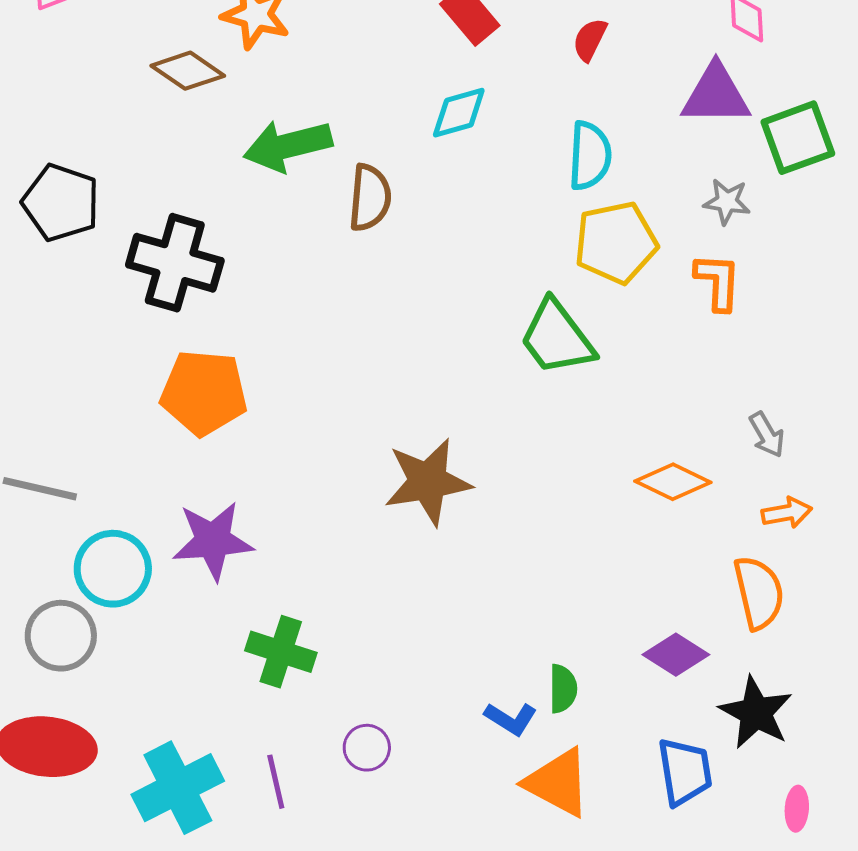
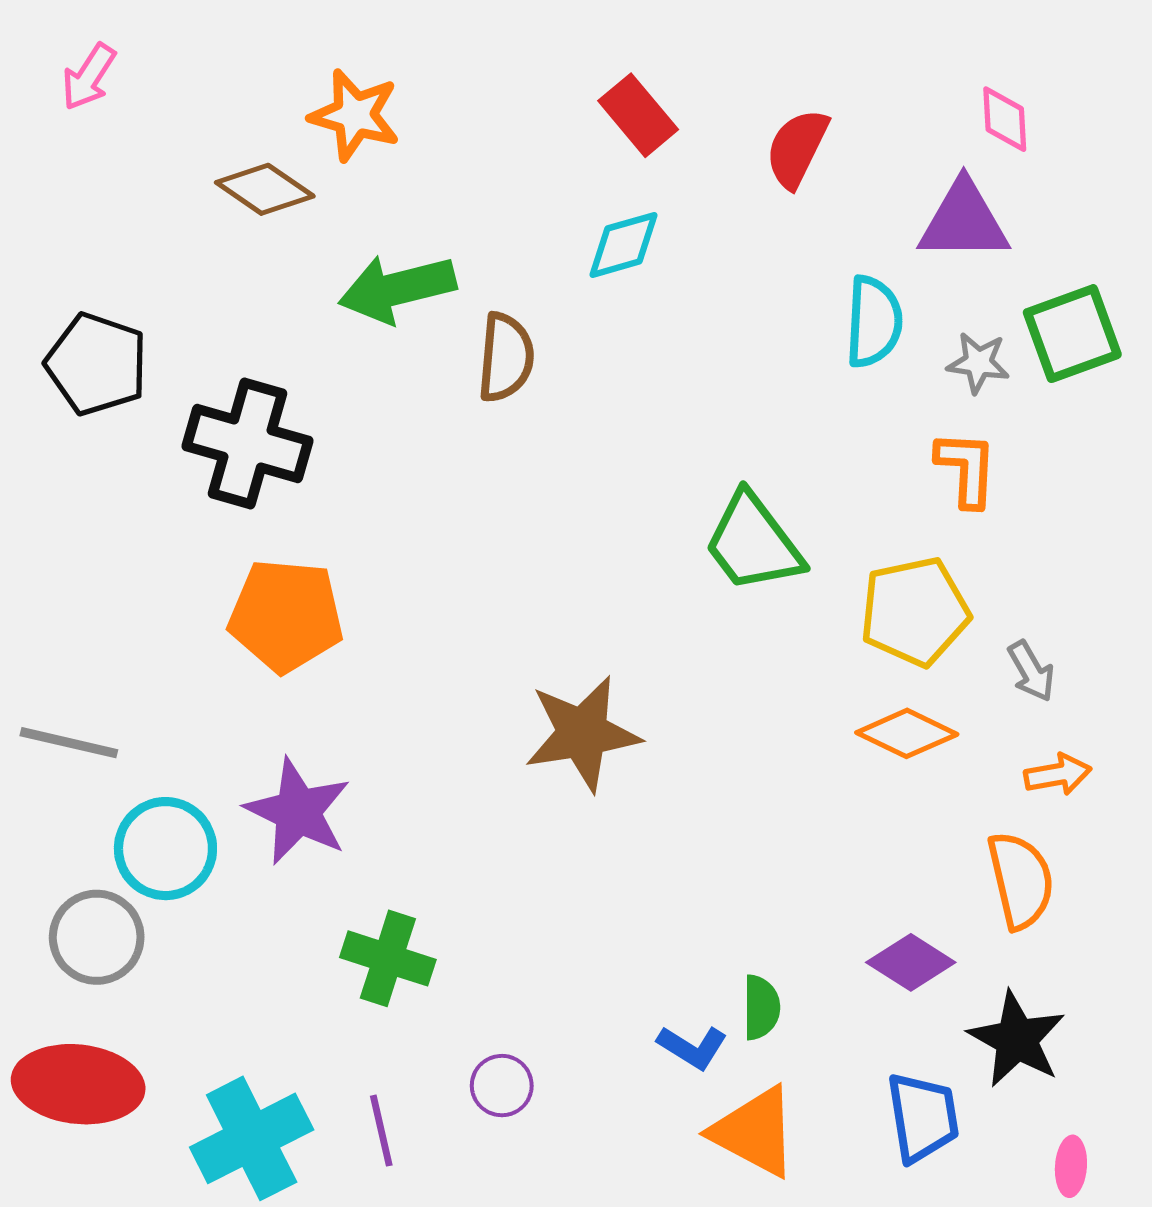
red semicircle: (590, 40) -> (797, 148), size x1.4
green square: (798, 138) -> (1072, 334), moved
cyan semicircle: (590, 156) -> (874, 322), moved
yellow pentagon: (616, 243) -> (915, 612), moved
purple star: (213, 541) -> (298, 811), turned 30

